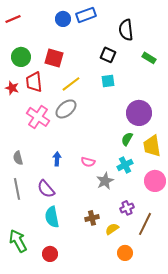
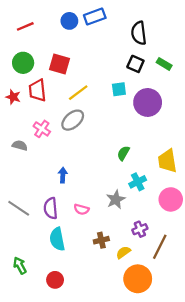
red line: (13, 19) -> (25, 26), moved
black square: (108, 55) -> (135, 64), moved
purple circle: (139, 113) -> (148, 102), moved
pink cross: (38, 117) -> (42, 129), size x0.7
green semicircle: (127, 139) -> (123, 153), moved
gray semicircle: (18, 158) -> (20, 145), moved, turned 120
pink semicircle: (88, 162) -> (81, 209), moved
gray line: (17, 189) -> (19, 208), turned -45
purple semicircle: (46, 189) -> (51, 208), turned 36
green arrow: (18, 241) -> (20, 266), size x0.7
orange circle: (125, 253) -> (138, 279), size x1.6

